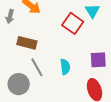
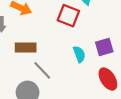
cyan semicircle: (65, 67) -> (79, 54), moved

